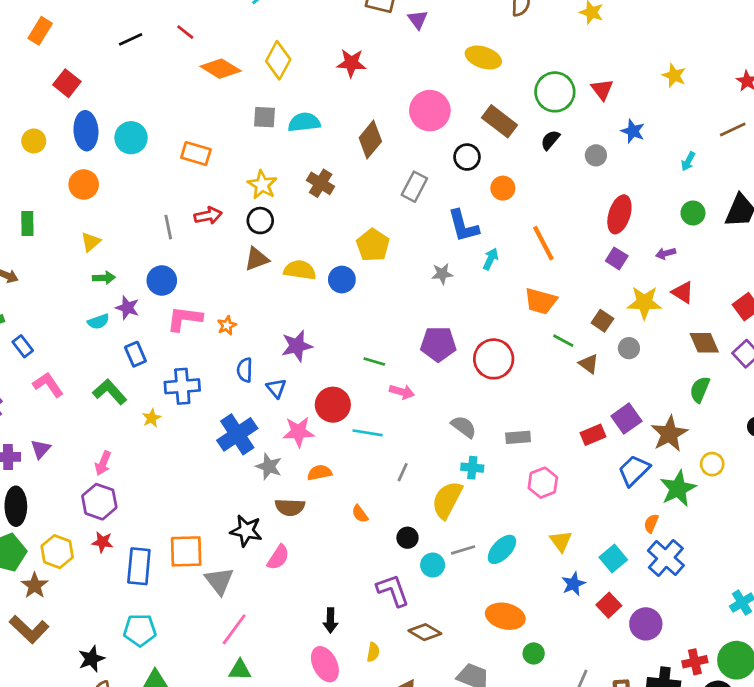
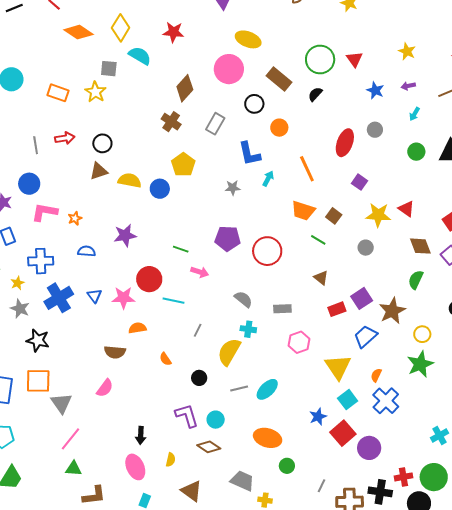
yellow ellipse: (483, 57) -> (248, 39), moved
cyan semicircle: (304, 122) -> (140, 56), moved, turned 35
gray circle: (596, 155) -> (375, 130), moved
brown cross: (321, 183) -> (171, 122), moved
yellow star: (262, 185) -> (95, 92), moved
red ellipse: (619, 214) -> (345, 143), moved
purple arrow: (666, 253) -> (408, 86), moved
brown square: (602, 321) -> (334, 216), moved
brown triangle: (589, 364) -> (321, 278), moved
blue semicircle: (245, 370) -> (86, 251), turned 90
blue triangle: (276, 388) -> (94, 296), moved
blue cross: (237, 434) -> (59, 298), moved
gray star: (269, 466) -> (20, 309), moved
green star: (678, 489) -> (420, 364), moved
black star: (246, 531) -> (38, 340), moved
yellow triangle: (561, 541) -> (338, 367), moved, size x1.6
cyan circle: (433, 565) -> (216, 420), moved
red square: (609, 605) -> (343, 433), size x1.4

